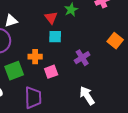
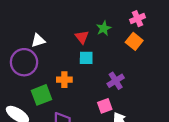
orange square: (115, 41) -> (134, 41), moved
pink square: (51, 72) -> (105, 106), moved

